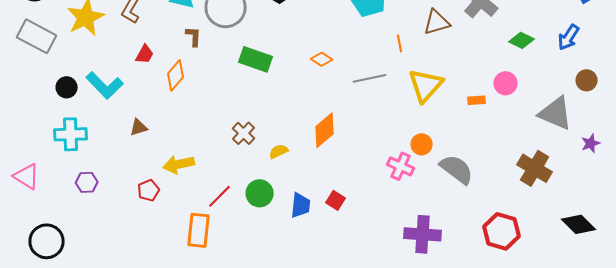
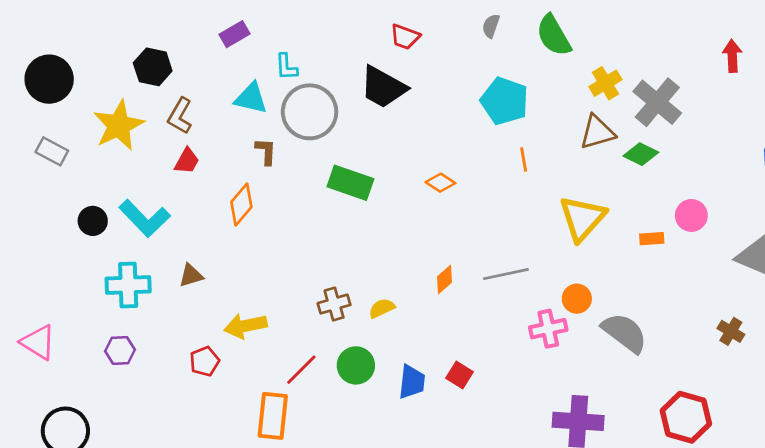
gray rectangle: (37, 36) -> (52, 151), size x0.6
green diamond: (522, 40) -> (641, 154), moved
orange line: (400, 43) -> (524, 160), moved
red trapezoid: (145, 54) -> (187, 161), moved
gray line: (370, 78) -> (506, 274), moved
orange diamond: (325, 130) -> (445, 280), size x0.6
brown cross: (244, 133) -> (334, 304), moved, turned 30
cyan cross: (71, 134) -> (128, 285), moved
pink cross: (401, 166) -> (548, 329), turned -36
brown cross: (535, 168) -> (731, 331), size x0.6

